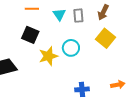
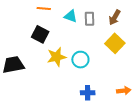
cyan triangle: (59, 14) -> (71, 16), turned -40
cyan circle: (71, 48) -> (80, 60), moved

